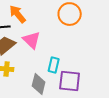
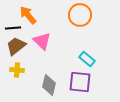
cyan rectangle: (54, 65) -> (87, 59), moved, turned -63

